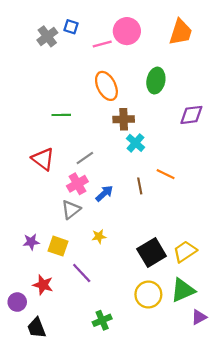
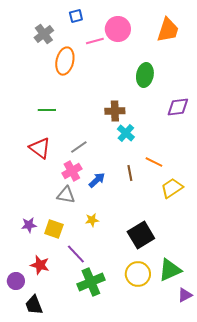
blue square: (71, 27) -> (76, 16), moved, turned -32
orange ellipse: (106, 86) -> (65, 61), moved, turned 40
green line: (61, 115) -> (47, 110), moved
gray triangle: (71, 210) -> (66, 195), turned 48
yellow trapezoid: (185, 251) -> (172, 188), moved
green cross: (102, 320) -> (91, 282), moved, size x1.5

